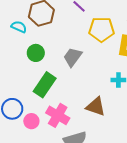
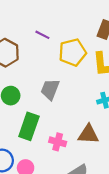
pink cross: (58, 115) -> (58, 142), moved, size x0.7

